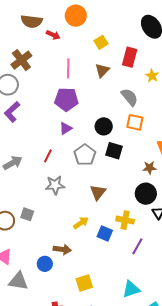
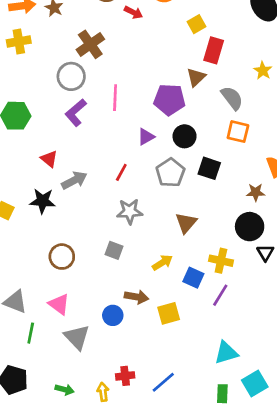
red rectangle: (130, 57) -> (214, 50), moved
pink line: (68, 68) -> (115, 98), moved
brown triangle: (102, 70) -> (196, 77), moved
purple pentagon: (66, 99) -> (169, 100), moved
black circle: (104, 126) -> (185, 136), moved
gray square: (27, 214) -> (114, 250), moved
purple line: (137, 246) -> (220, 295), moved
gray triangle: (18, 281) -> (77, 337), turned 35
yellow square: (84, 283) -> (169, 313), moved

